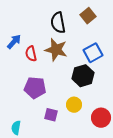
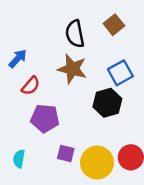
red semicircle: (31, 54) -> (31, 86), moved, turned -126
yellow circle: (74, 105) -> (97, 163), moved, size x1.6
cyan semicircle: (16, 128) -> (19, 159), moved

